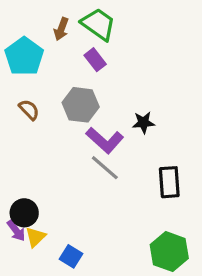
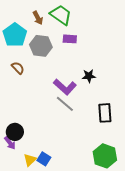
brown arrow: (61, 29) -> (38, 18), turned -48
purple rectangle: (95, 60) -> (70, 39), moved, turned -48
gray hexagon: (81, 105) -> (41, 46), moved
yellow triangle: (35, 237) -> (30, 160), moved

